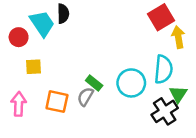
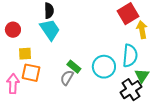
cyan trapezoid: (42, 24) -> (50, 30), moved
orange square: (57, 102) -> (31, 73), moved

